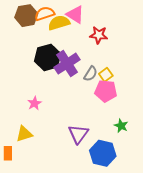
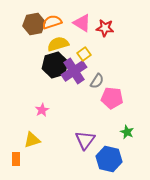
yellow semicircle: (59, 23) -> (58, 44), moved
red star: (99, 35) -> (105, 28), moved
yellow square: (106, 75) -> (84, 54), moved

